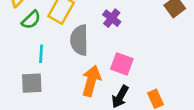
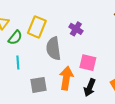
cyan line: (41, 54) -> (18, 63), moved
gray square: (32, 83) -> (38, 85), moved

